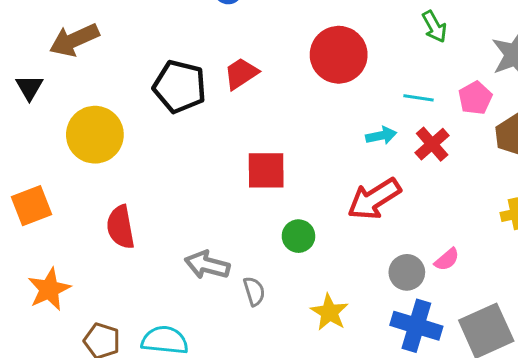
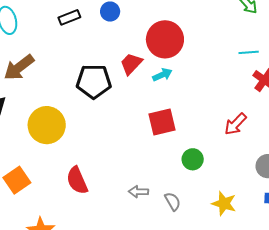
red circle: (339, 55) -> (165, 39), moved
cyan arrow: (381, 136) -> (162, 75), moved
red arrow: (374, 199) -> (235, 124), size x0.7
gray arrow: (207, 265) -> (138, 192), size x0.7

